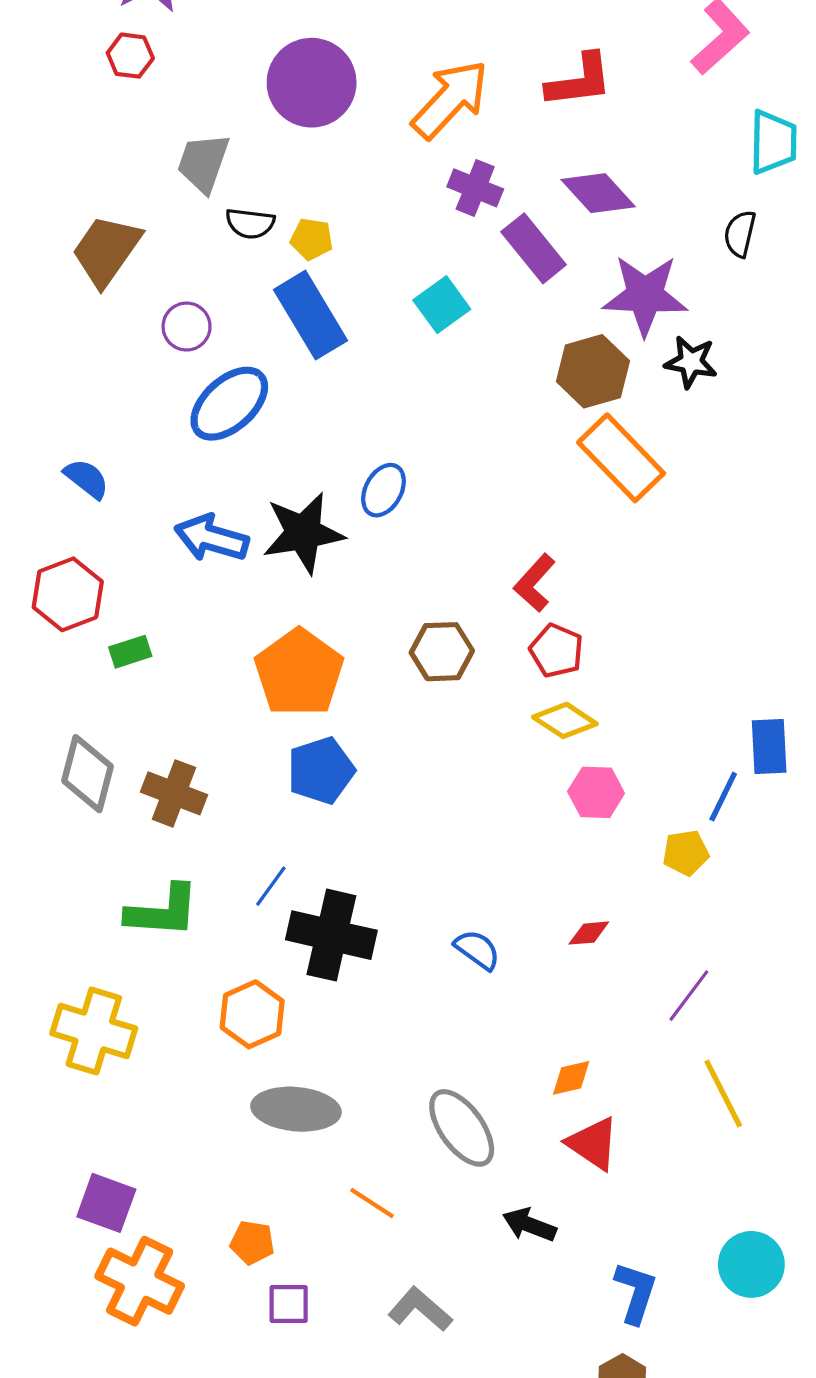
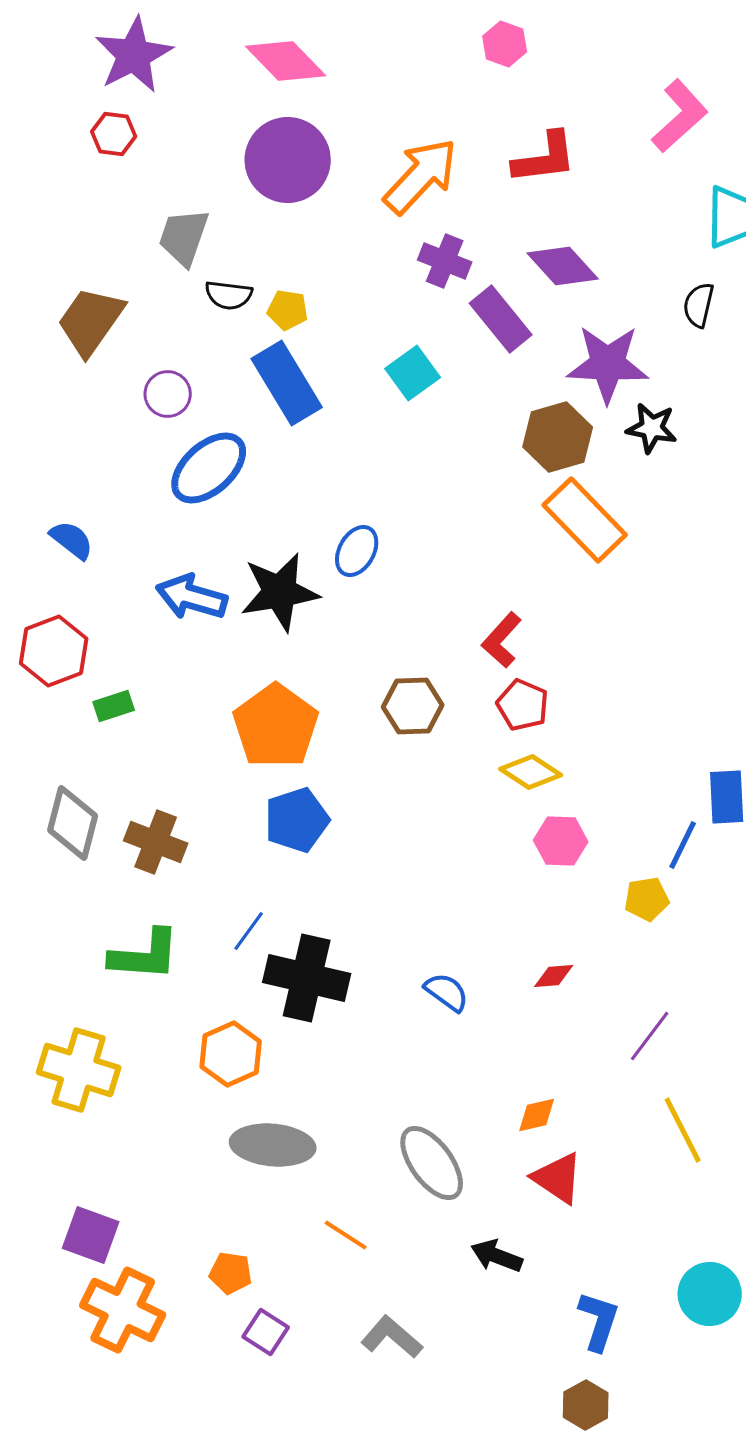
purple square: (289, 1304) -> (266, 1332), turned 33

